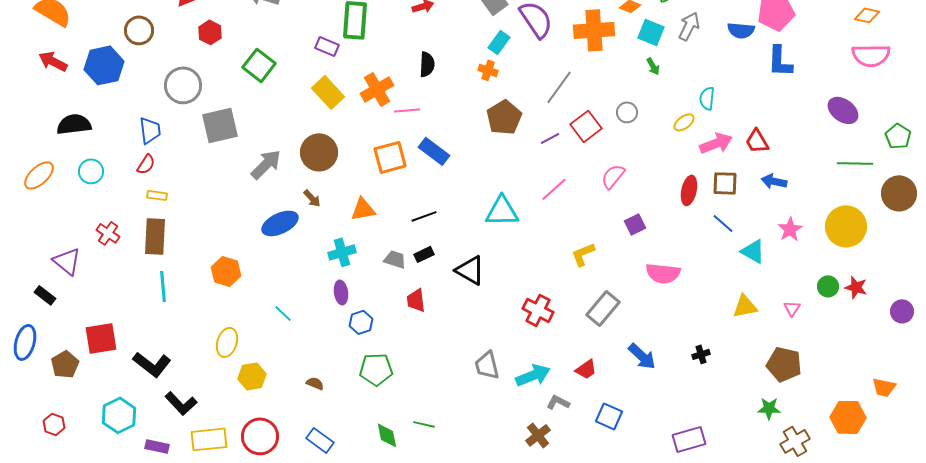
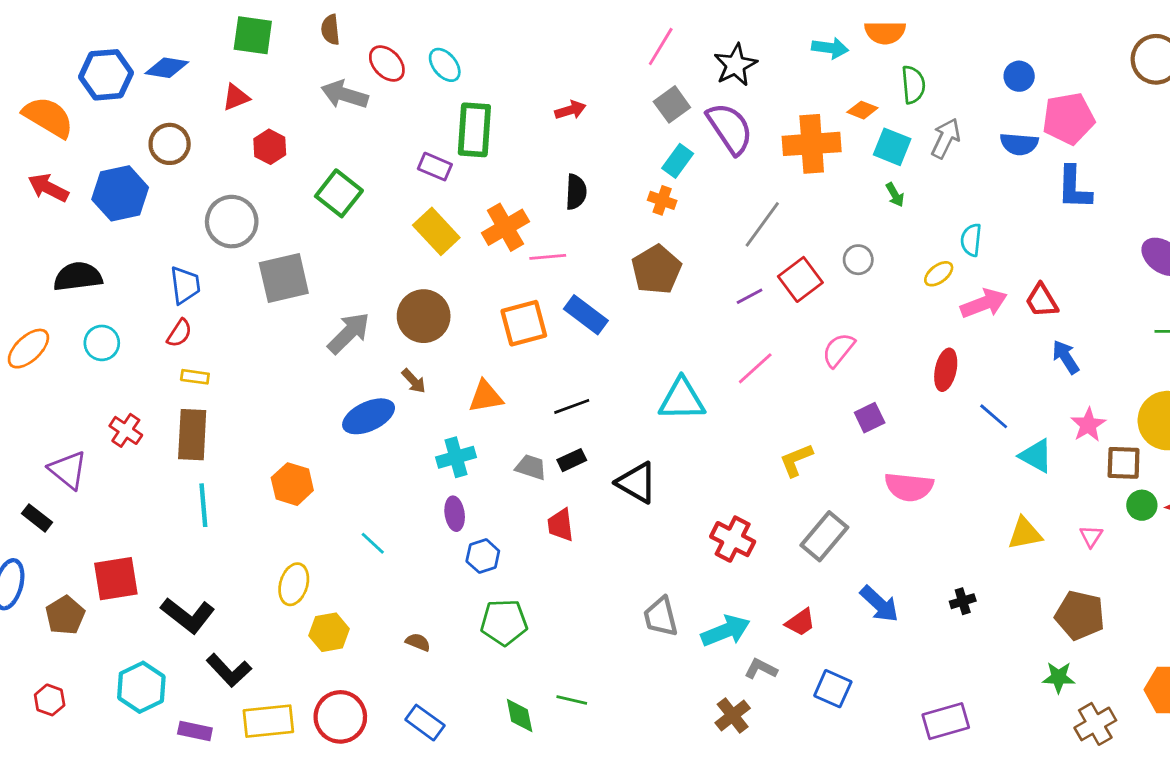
brown pentagon: (504, 117) -> (656, 270), moved
blue arrow: (774, 181) -> (1066, 357), turned 45
brown square: (725, 183) -> (1124, 463), moved

